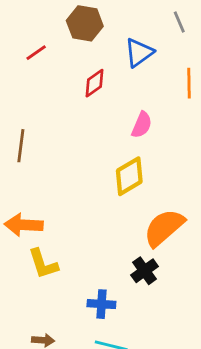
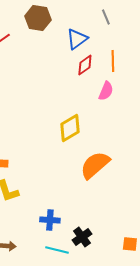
red diamond: (94, 83) -> (85, 65), moved
pink semicircle: (142, 125) -> (106, 91), moved
black cross: (145, 271) -> (82, 237), moved

